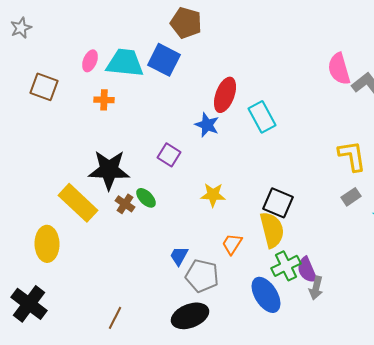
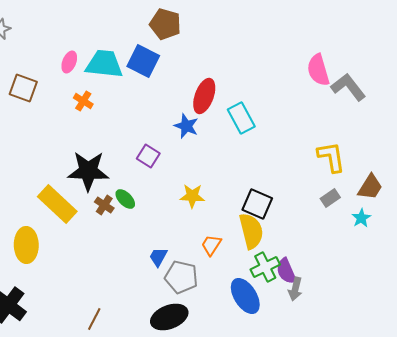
orange cross: (104, 100) -> (83, 101), turned 30

